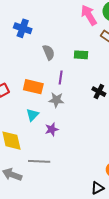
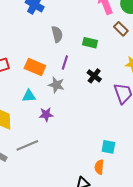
black cross: (99, 92) -> (94, 76), moved
cyan triangle: (32, 115) -> (29, 96), turned 32
gray line: (39, 161) -> (27, 145), turned -35

